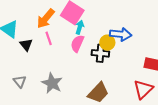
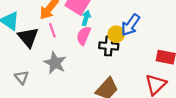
blue arrow: (121, 34) -> (130, 25), turned 120
black triangle: (26, 45) -> (28, 37), size x1.5
gray star: (52, 83) -> (55, 63), moved

